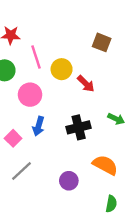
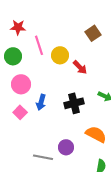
brown square: (102, 42) -> (93, 33), turned 35
pink circle: (30, 95) -> (21, 84), moved
gray line: (22, 171) -> (43, 157), moved, turned 54

